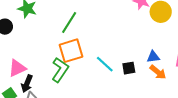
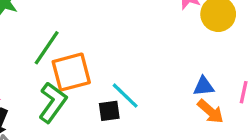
green line: (69, 23) -> (47, 48), moved
black square: (129, 68) -> (109, 111), moved

